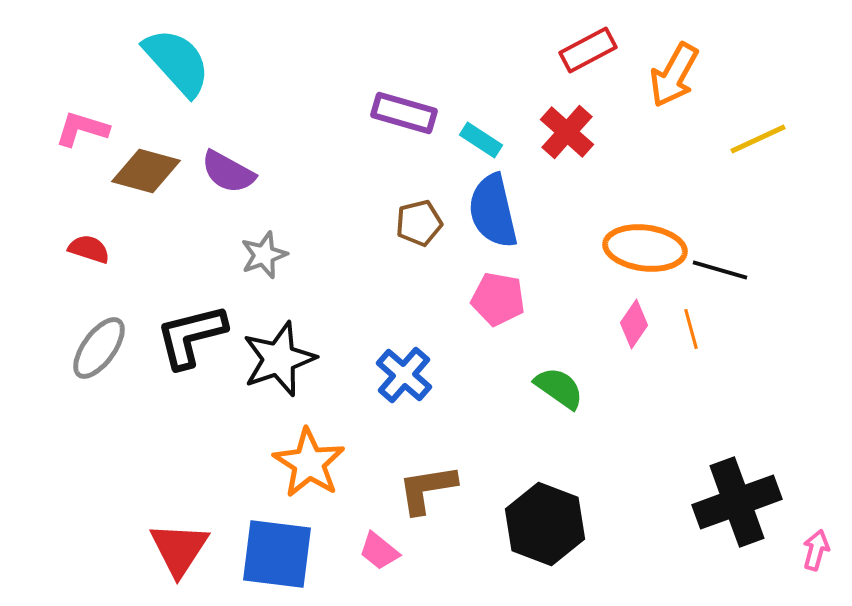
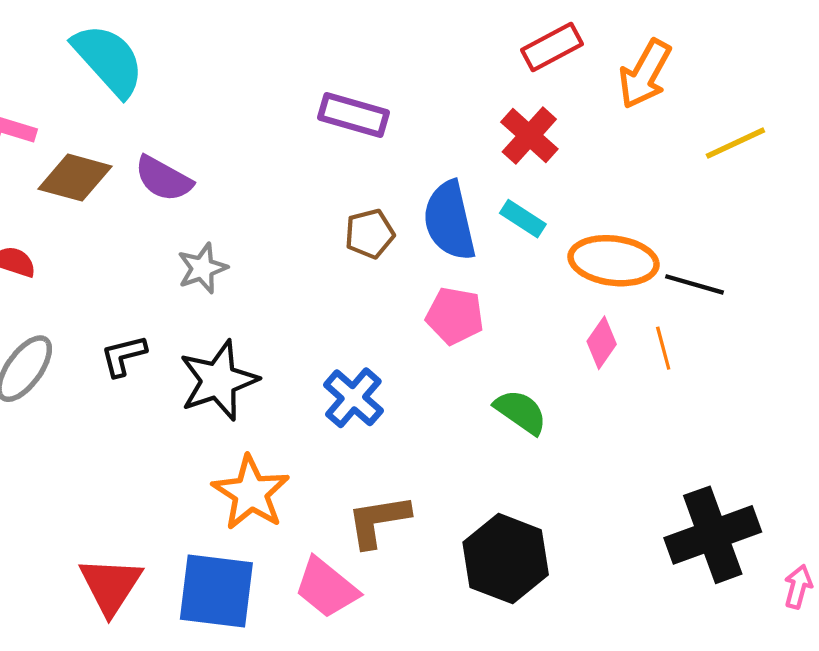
cyan rectangle: (481, 140) -> (523, 219), moved
black L-shape: (191, 336) -> (124, 356), size x0.6
pink trapezoid: (379, 551) -> (326, 588), size x1.5

